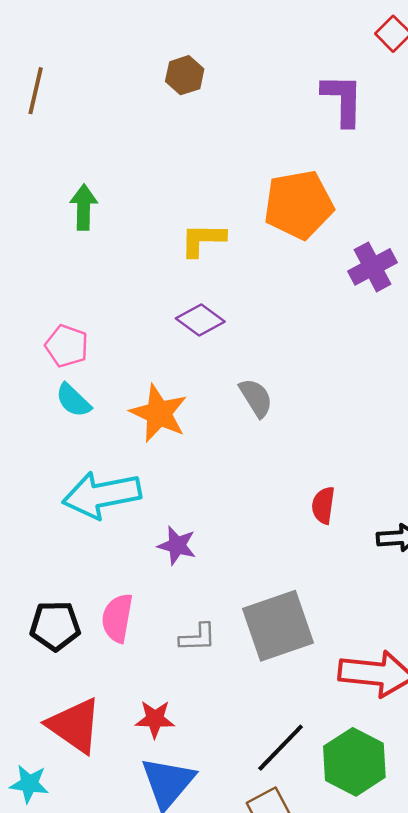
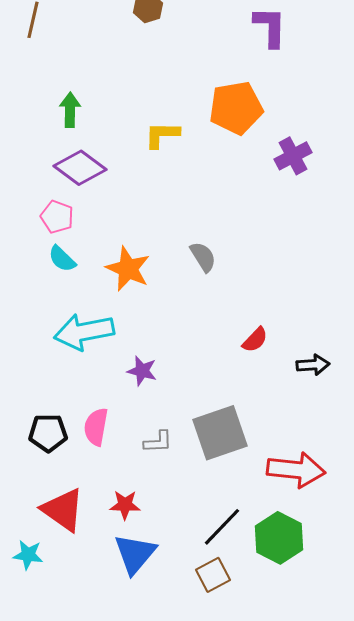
purple diamond: (200, 320) -> (80, 168), moved, size x1.4
red semicircle: (323, 505) -> (255, 340), turned -144

